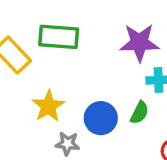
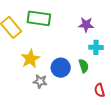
purple star: (139, 43) -> (86, 25), size x0.7
green semicircle: (139, 113) -> (84, 66), turned -48

